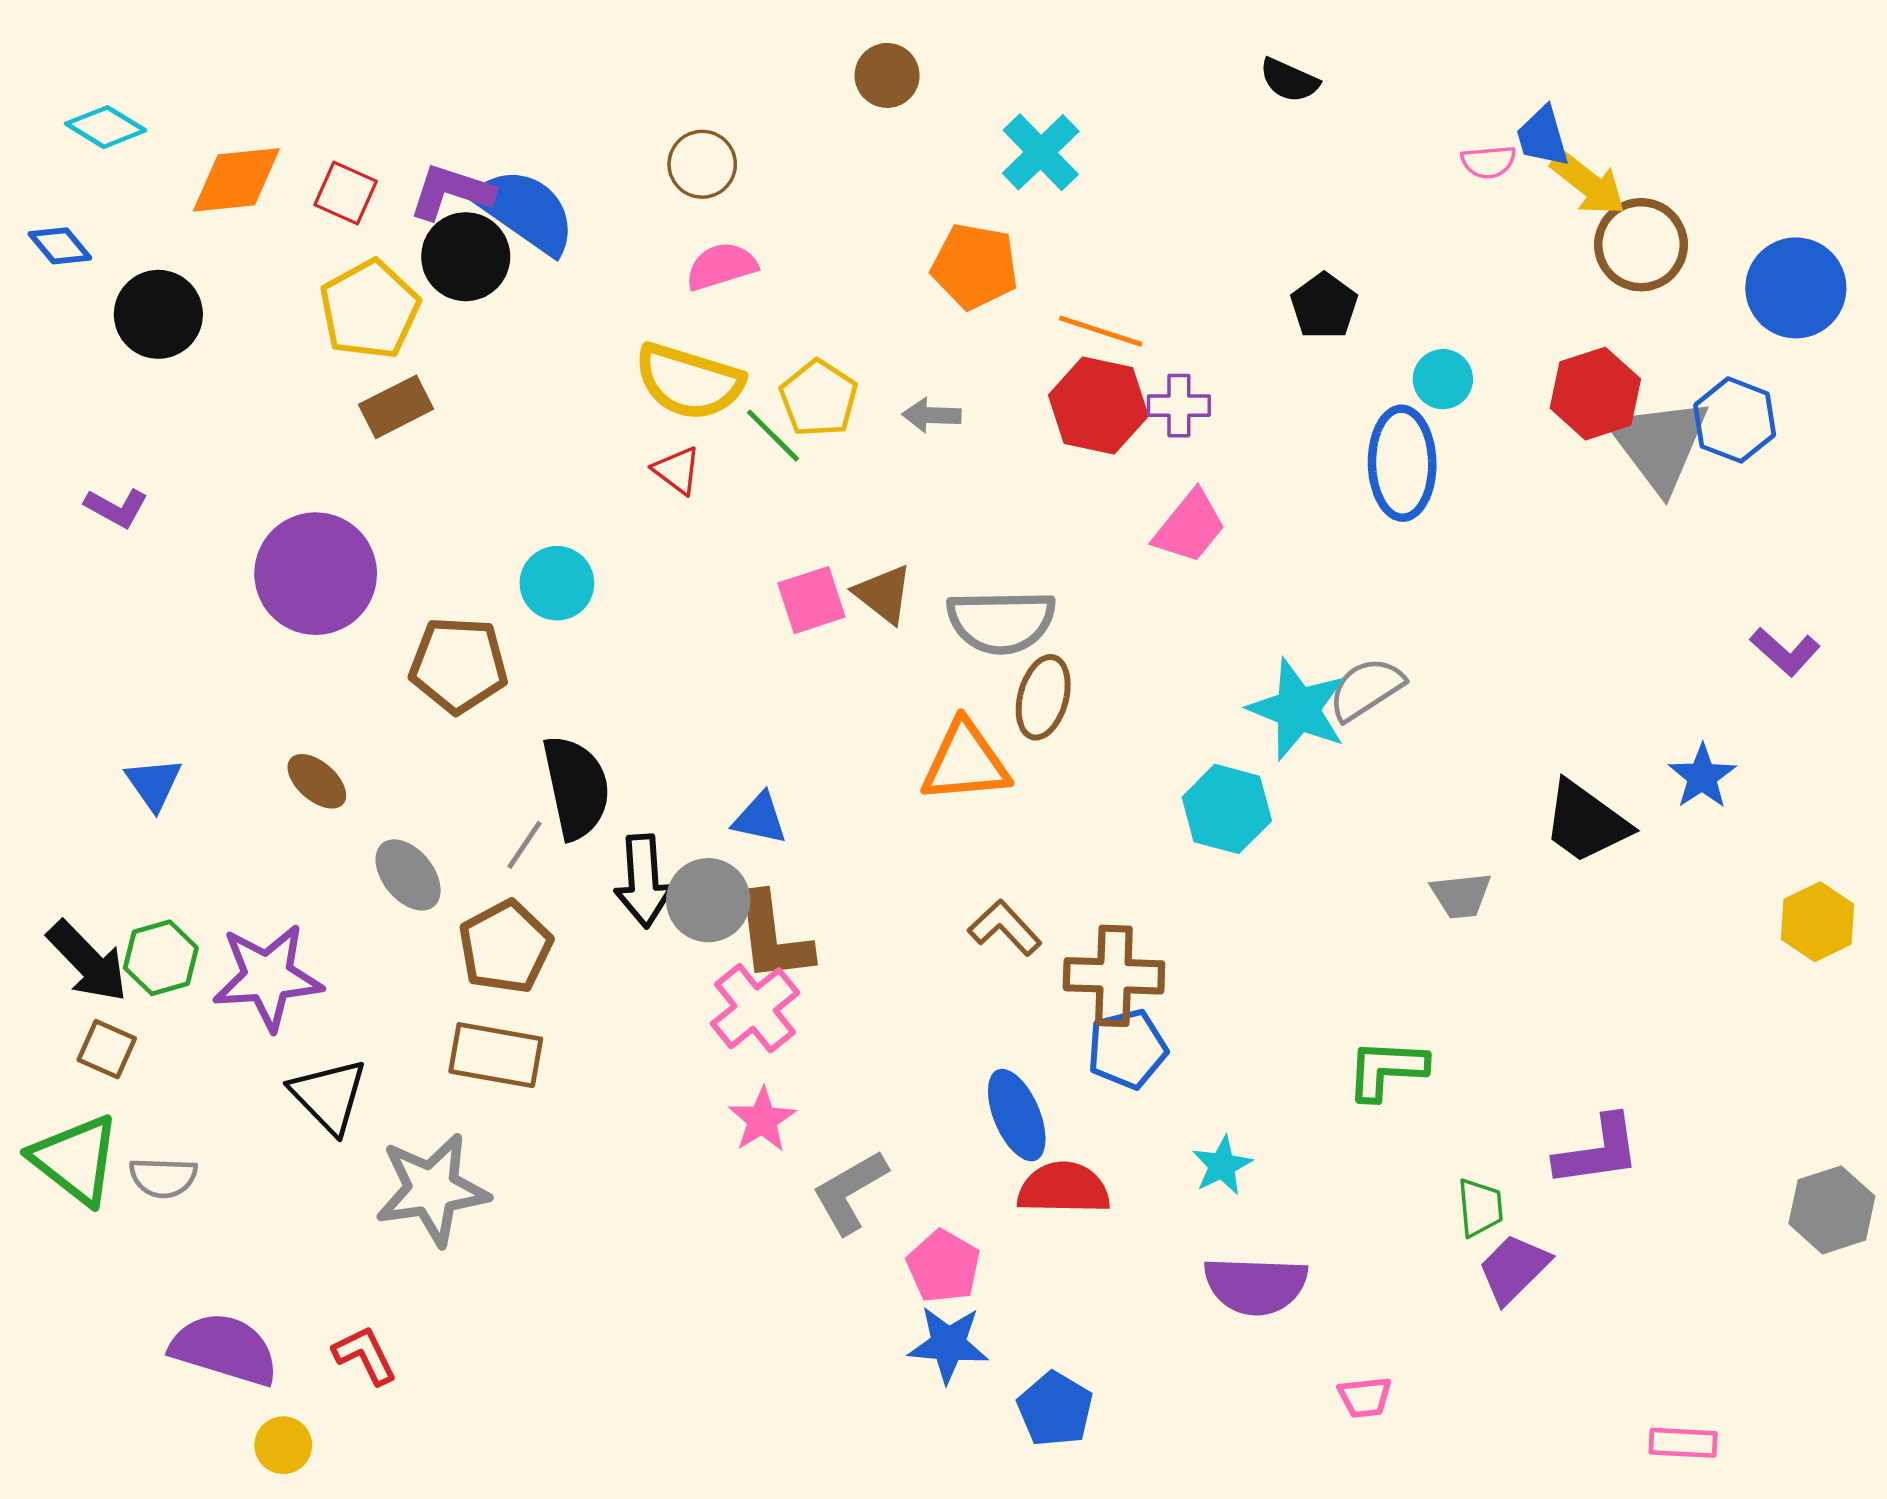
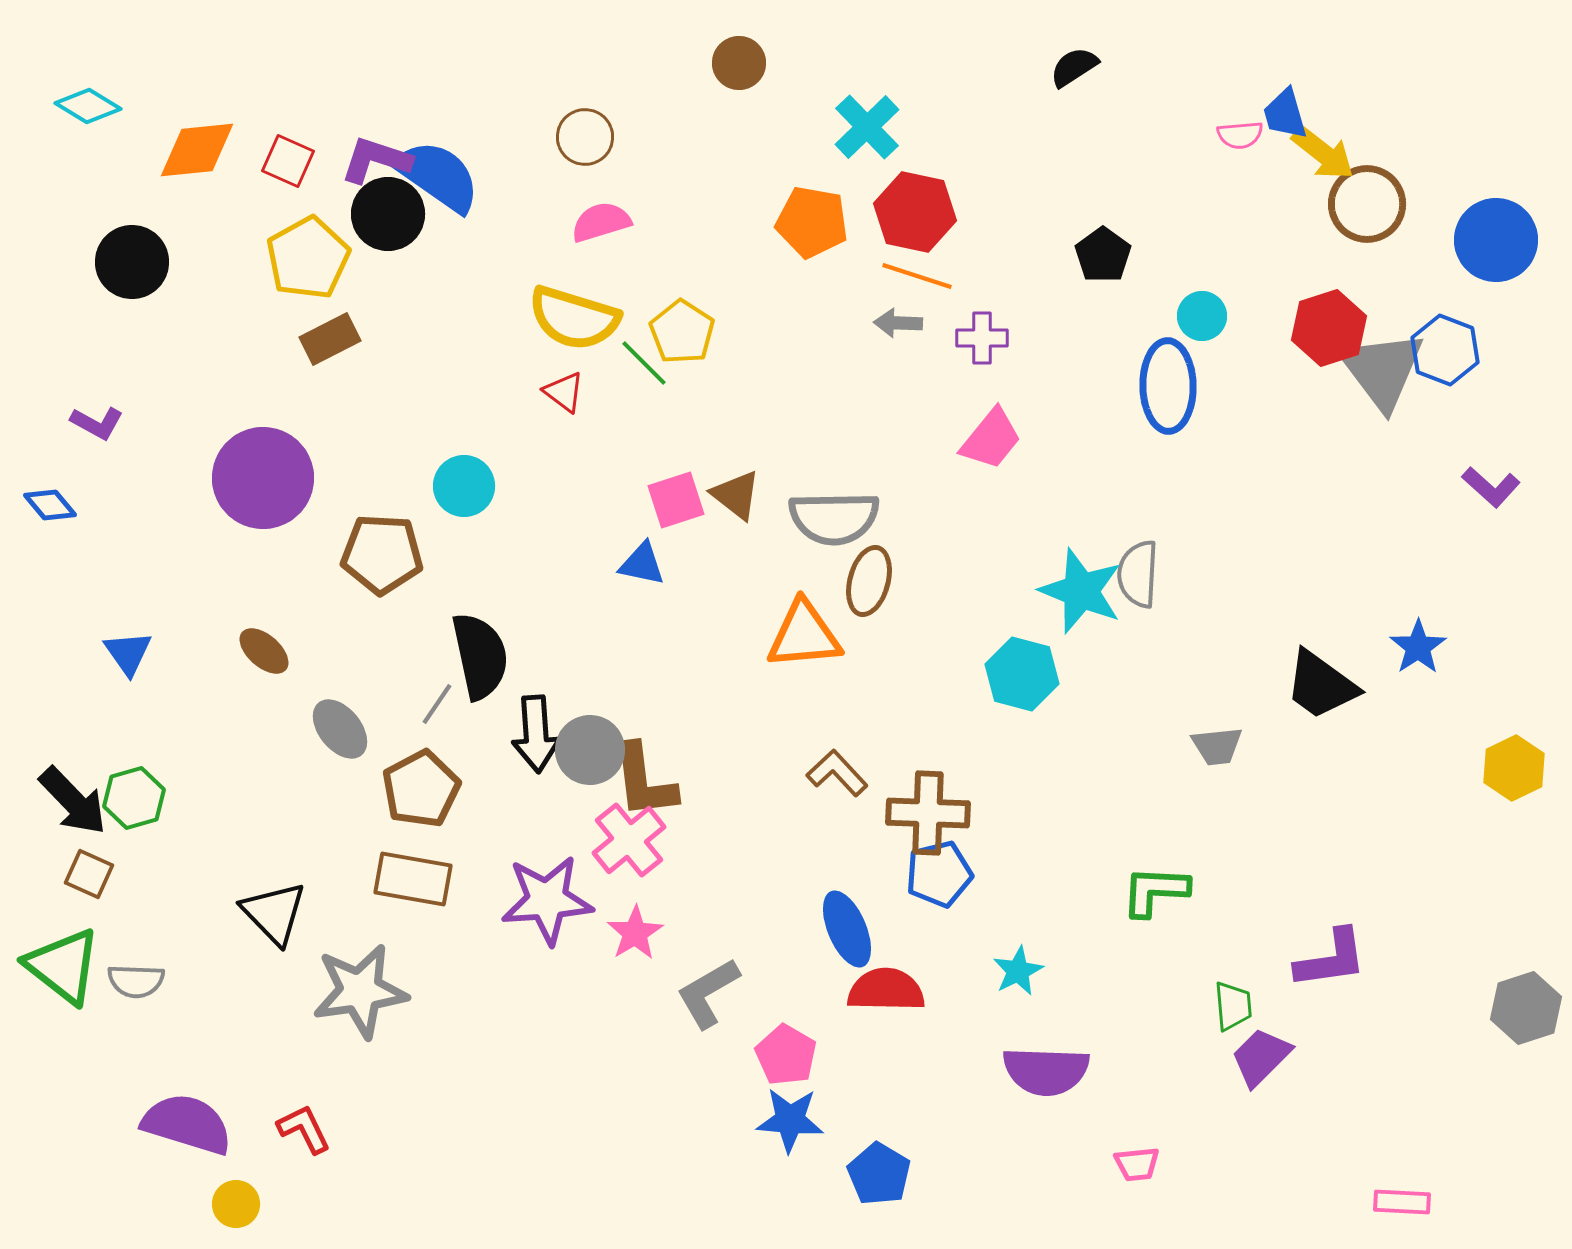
black semicircle: (1289, 80) -> (1074, 67), turned 123
blue diamond: (60, 246) -> (50, 505), moved
red hexagon: (1098, 406) -> (915, 212), moved
gray arrow: (931, 415) -> (898, 323), moved
purple L-shape: (1785, 652) -> (1491, 487), moved
gray semicircle: (1366, 689) -> (1138, 574), turned -54
blue triangle: (760, 819) -> (642, 564), moved
purple star: (268, 977) -> (547, 900), moved

